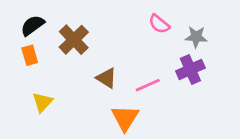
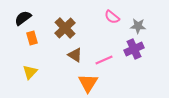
brown cross: (74, 40) -> (65, 28), moved
orange rectangle: (30, 55) -> (32, 38), moved

